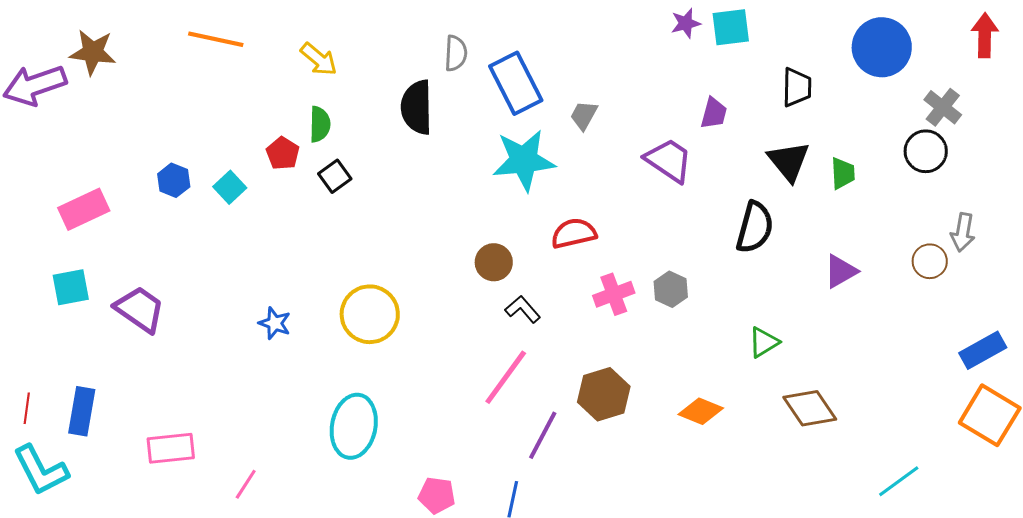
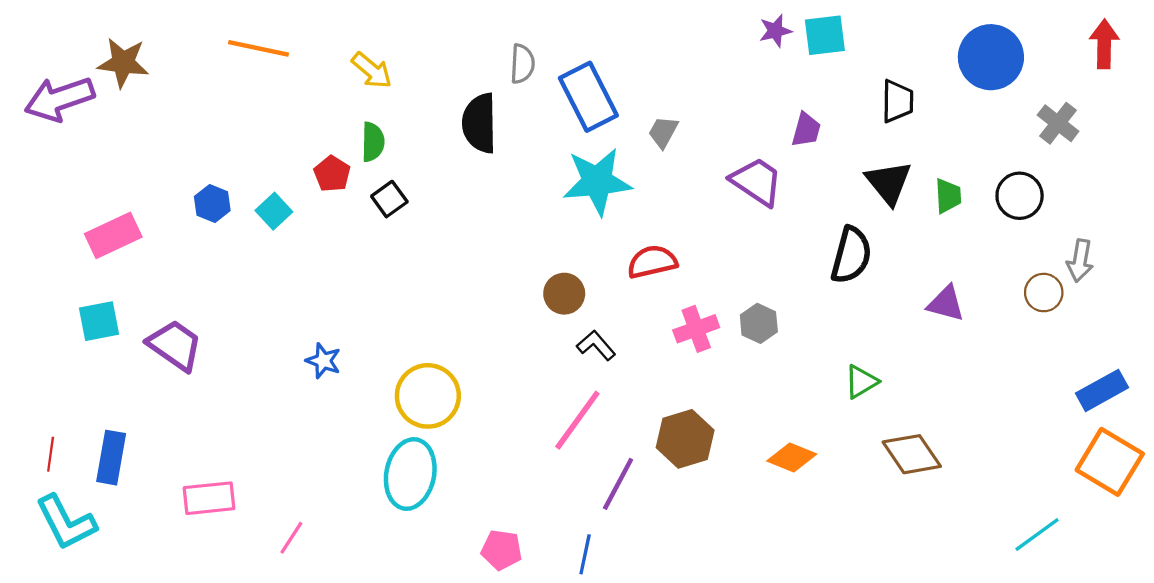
black circle: (926, 151) -> (1020, 196), moved
purple triangle: (841, 271) -> (946, 304), turned 45
yellow circle: (370, 314) -> (428, 396), moved
cyan line: (899, 481) -> (1037, 535), moved

